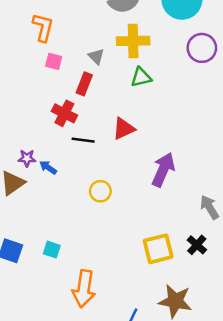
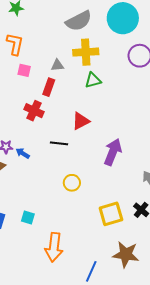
gray triangle: (96, 56) -> (57, 65), turned -48
black line: (83, 140) -> (59, 143), moved
yellow circle: (100, 191) -> (72, 183), moved

